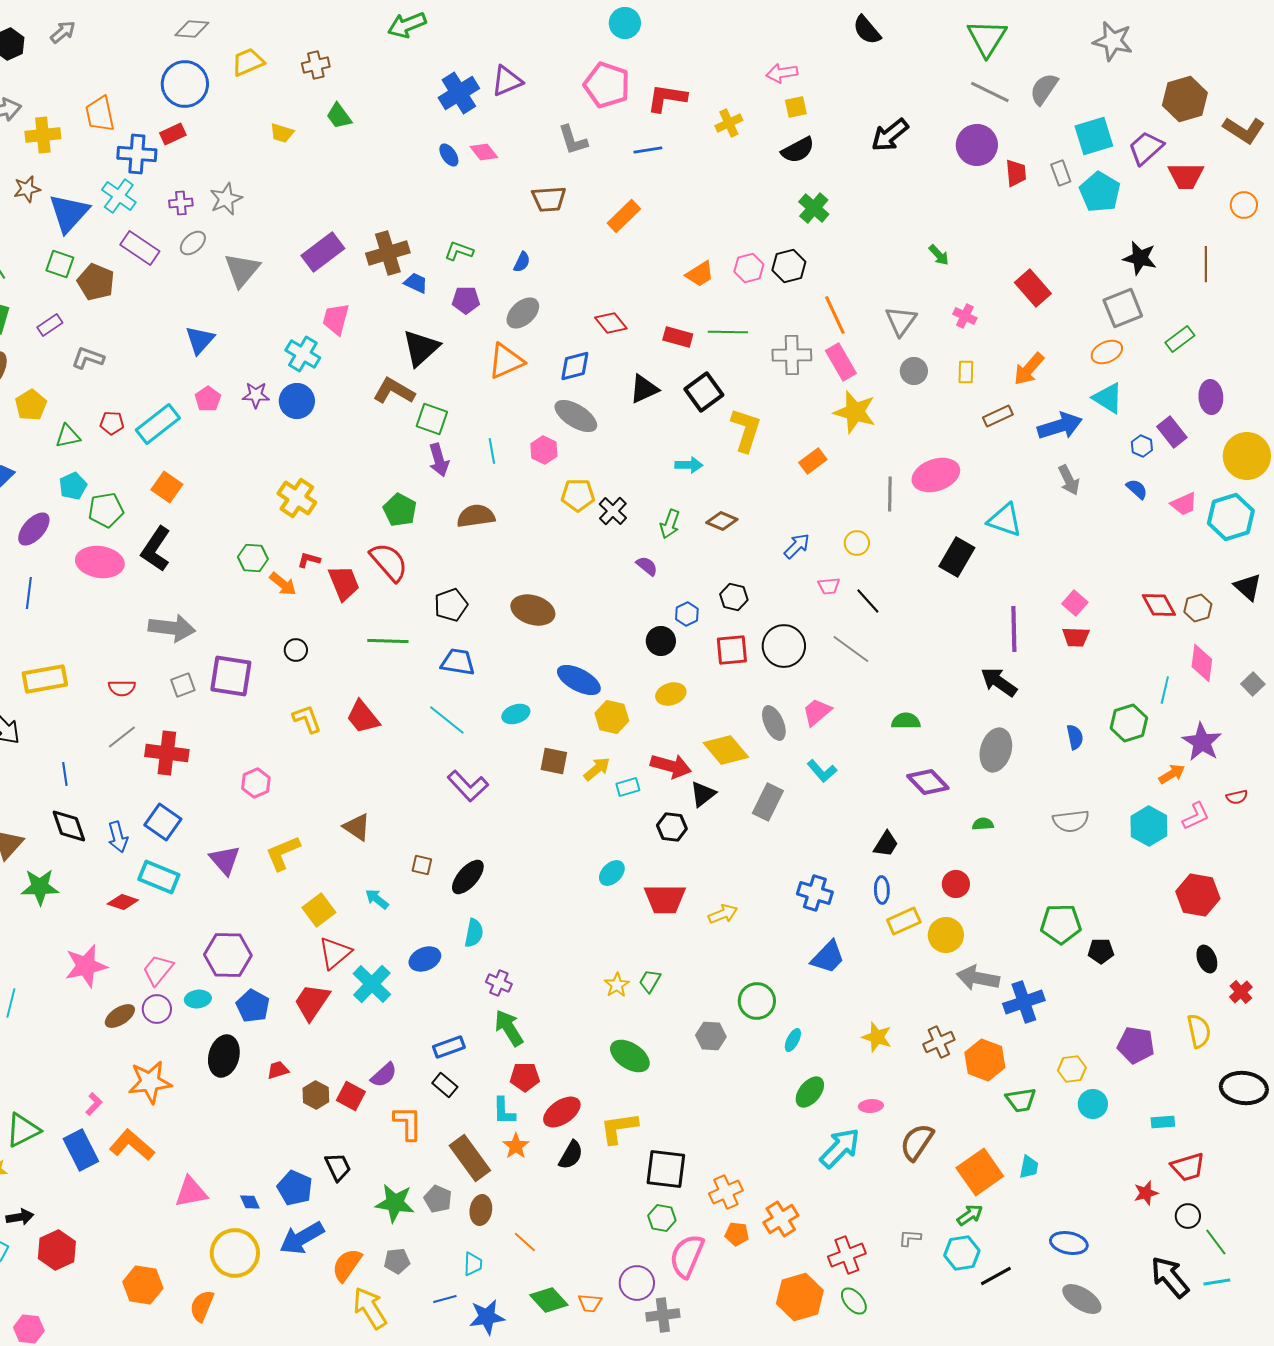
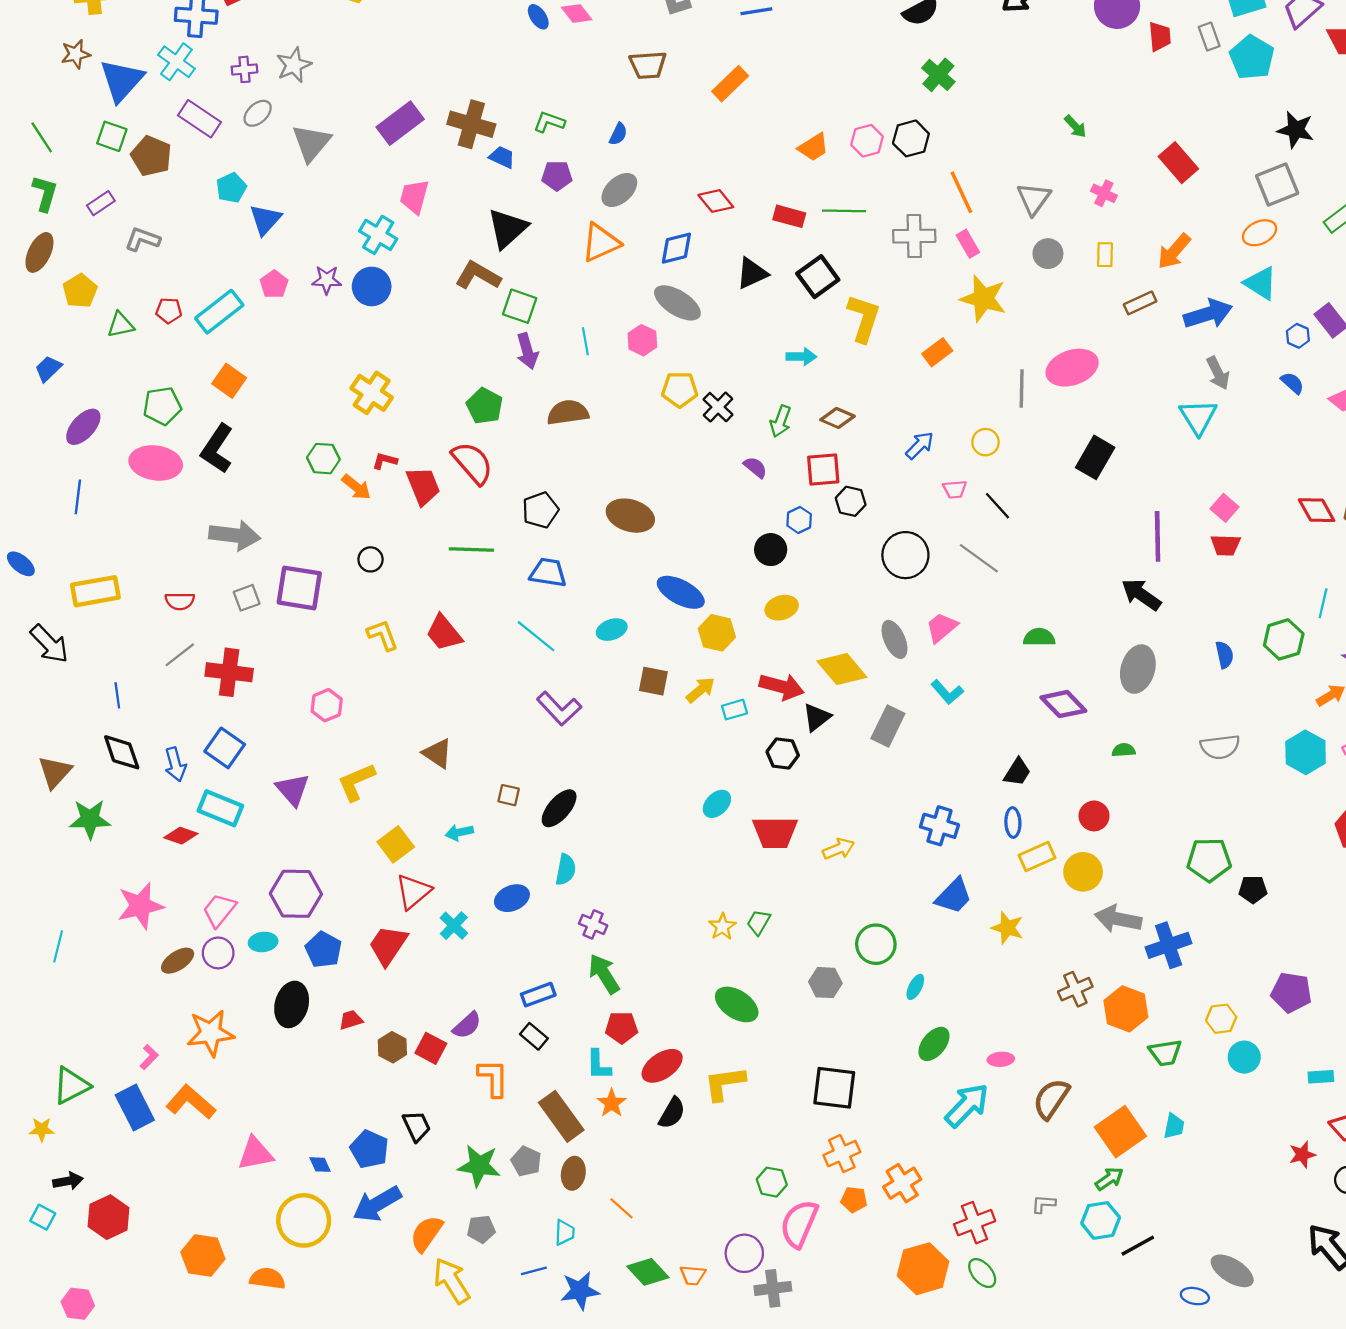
brown cross: (388, 253) -> (471, 124), turned 33
pink rectangle: (841, 362) -> (968, 244), size x0.7
cyan pentagon: (73, 486) -> (231, 188), moved
cyan triangle: (1005, 520) -> (1198, 417), moved, turned 39
red square: (732, 650) -> (823, 470), moved
cyan arrow: (377, 899) -> (459, 832), turned -50
cyan cross: (372, 984) -> (454, 926), size x0.7
yellow star: (877, 1037) -> (1007, 928), moved
black square: (666, 1169) -> (834, 1088), moved
blue ellipse: (1069, 1243) -> (1195, 1296), moved, size x0.7
orange semicircle: (202, 1306) -> (267, 1279), turned 76

